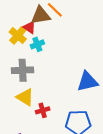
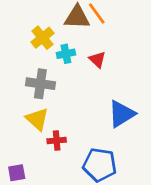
red triangle: (29, 27) -> (97, 60), moved
blue triangle: (87, 81) -> (122, 114), turned -30

